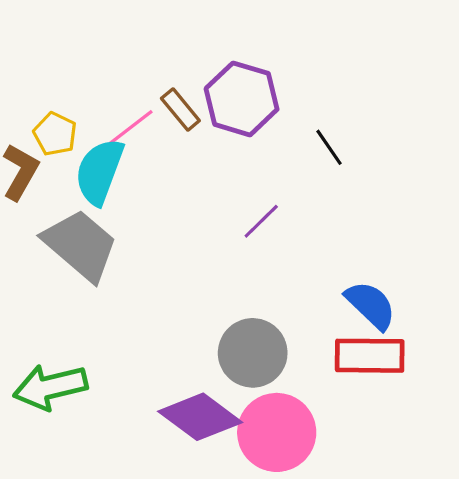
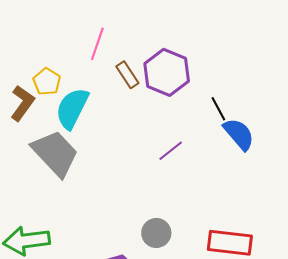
pink line: (131, 128) -> (97, 44), moved, turned -40
blue semicircle: (371, 305) -> (239, 134), moved
gray circle: (253, 353) -> (156, 233), size x0.7

